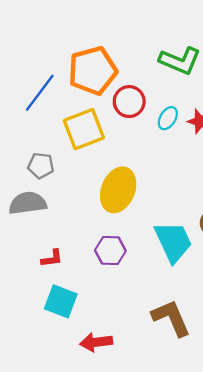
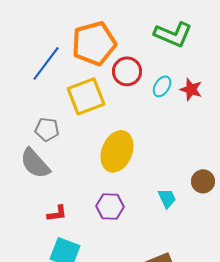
gray semicircle: (28, 203) -> (35, 163), turned -124
cyan trapezoid: (173, 242) -> (167, 198), size x0.5

